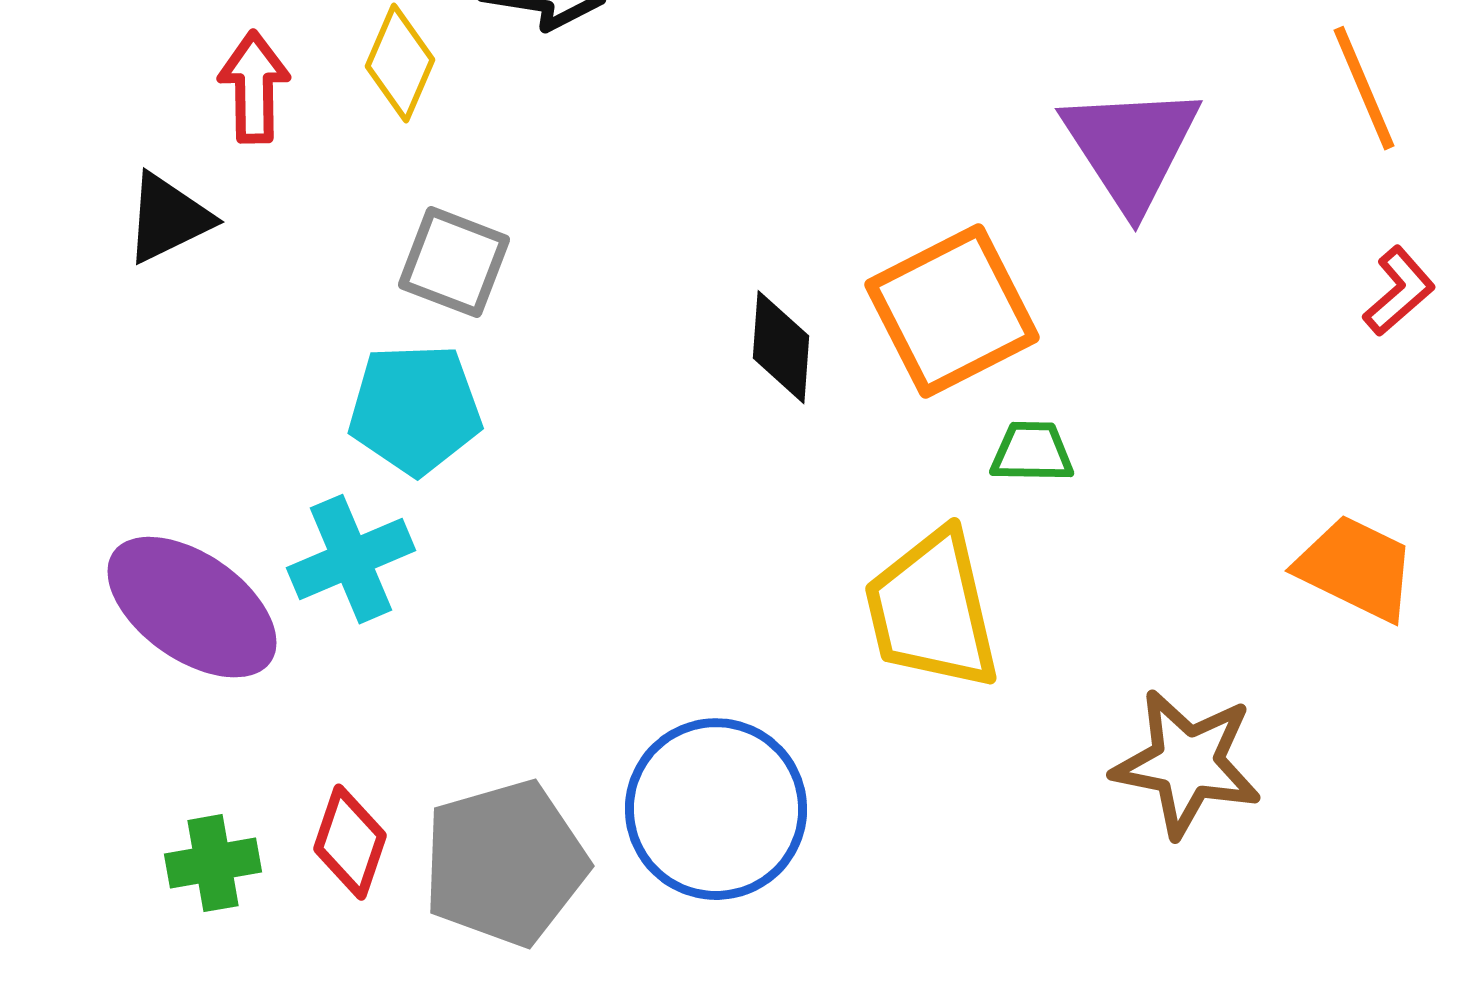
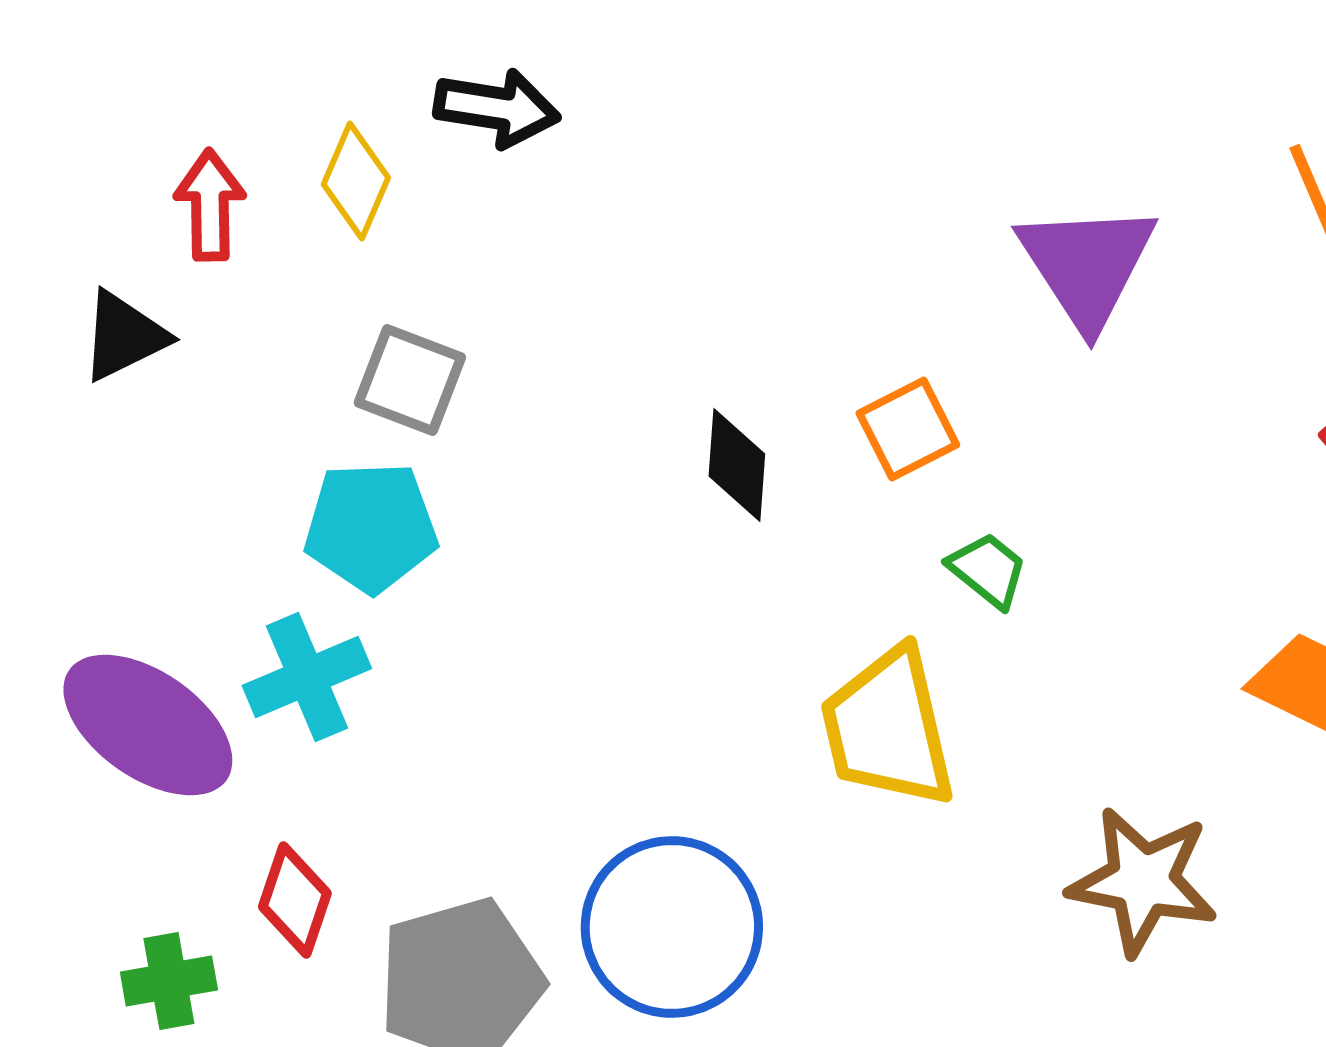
orange square: (952, 311) -> (908, 429), size x0.6
green trapezoid: (1032, 452) -> (988, 570), turned 38
red diamond: (350, 842) -> (295, 900), moved

